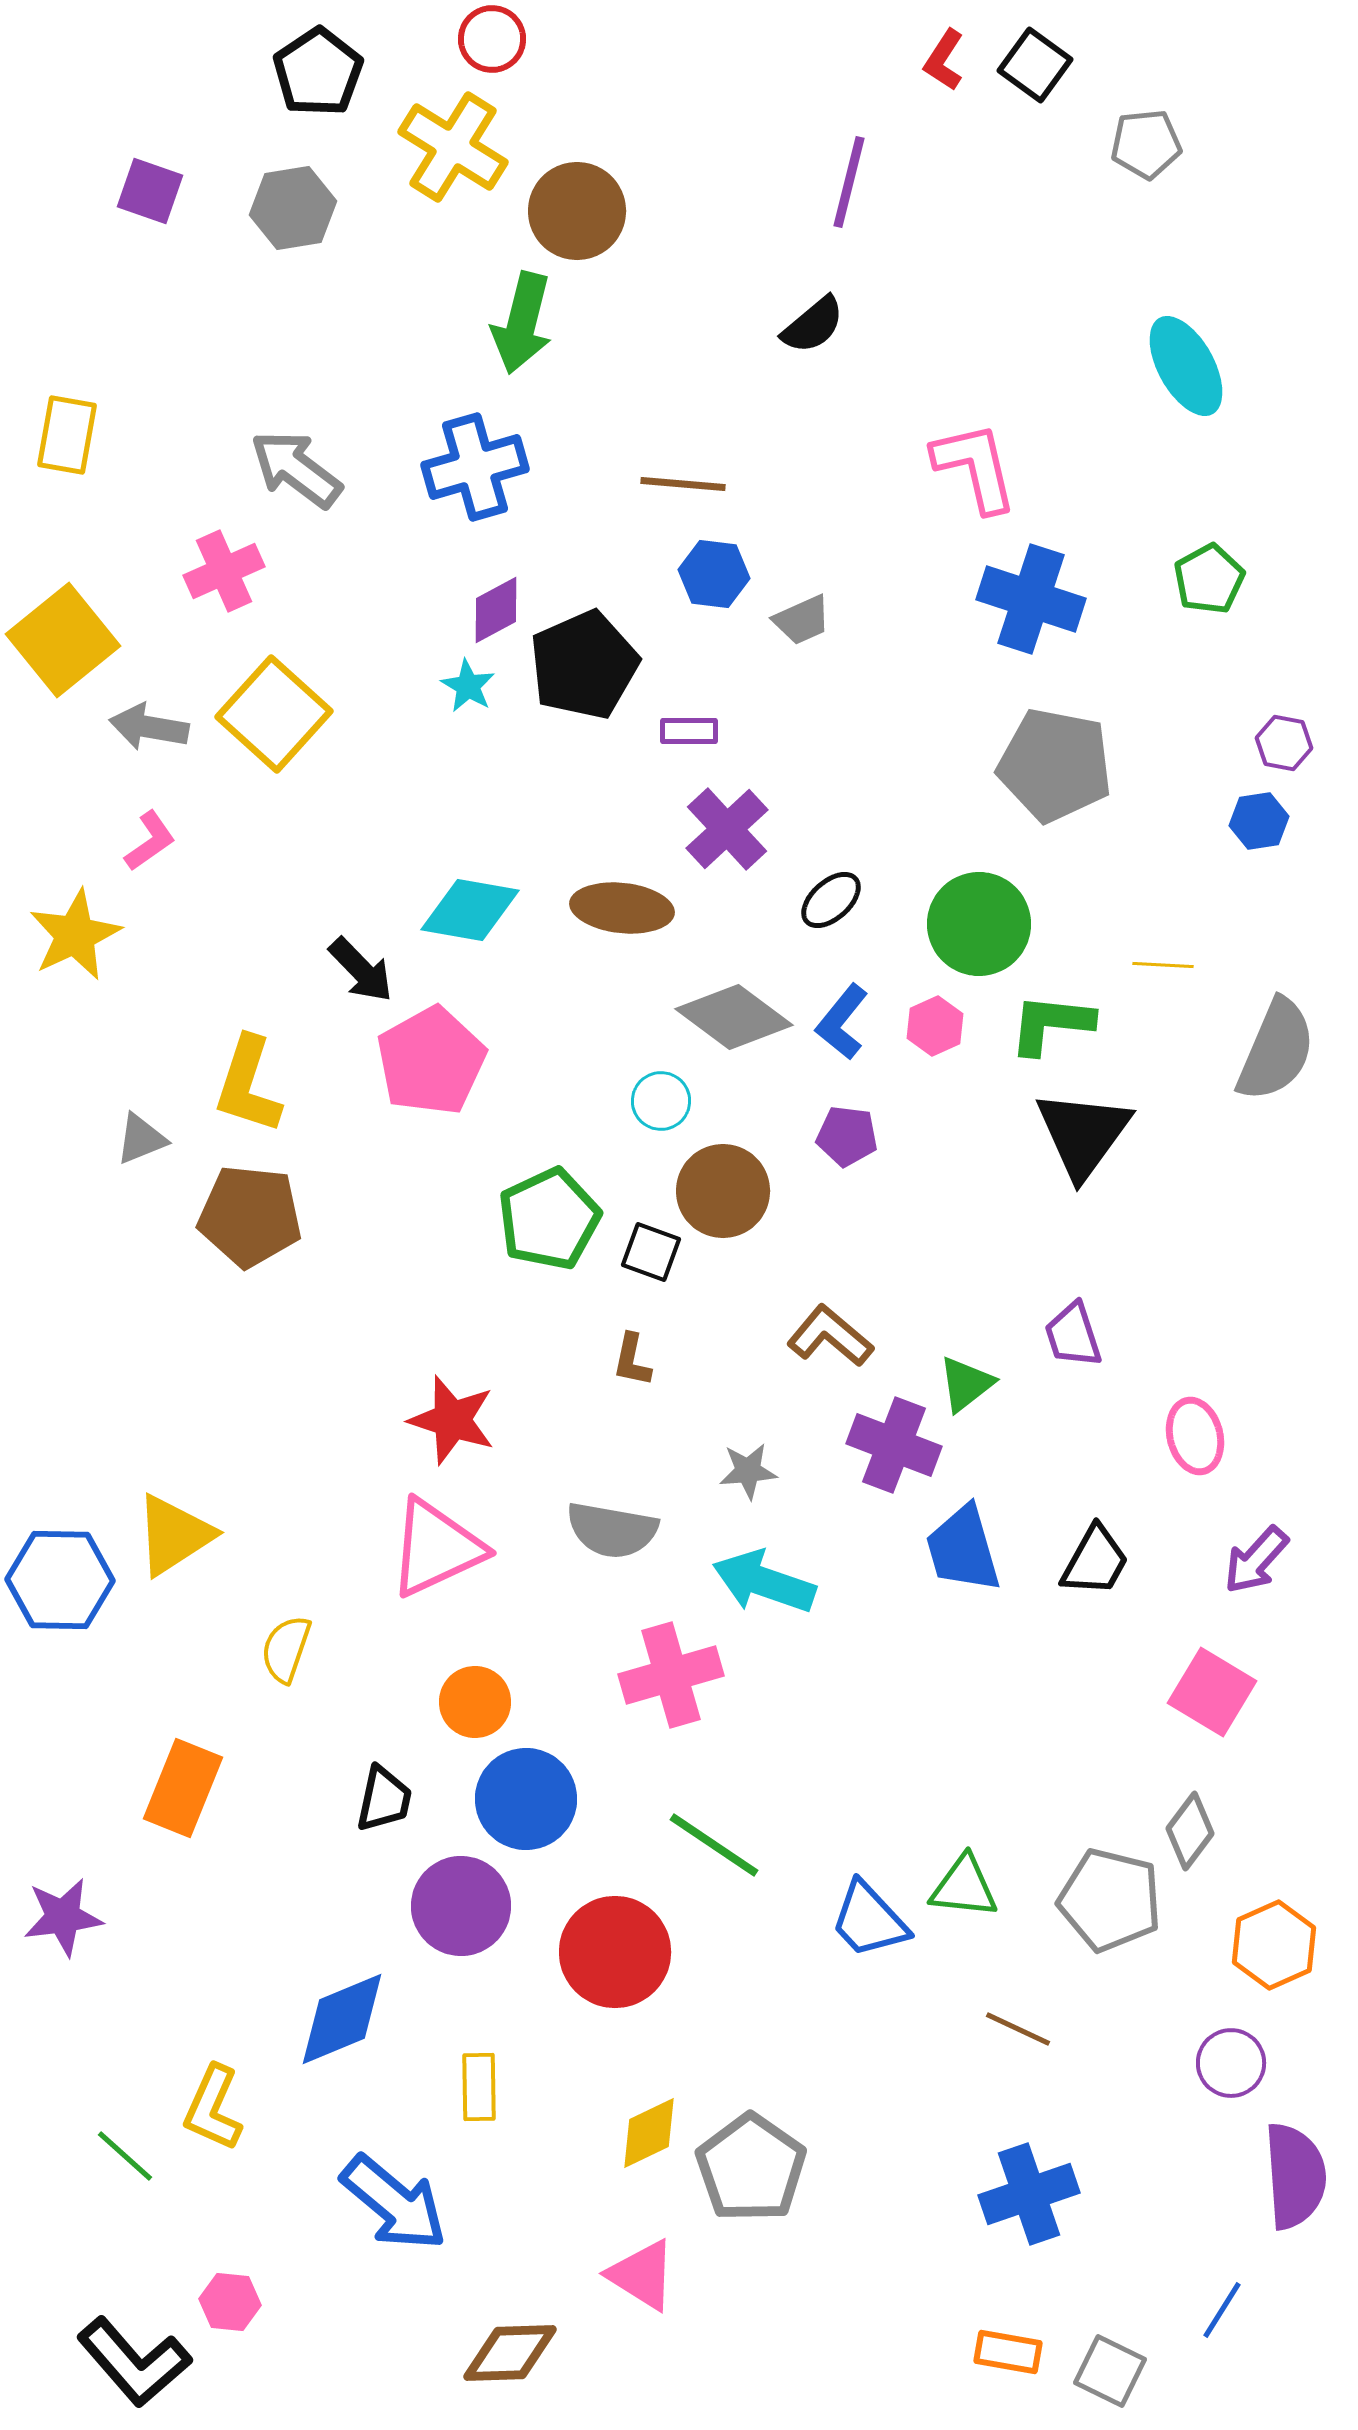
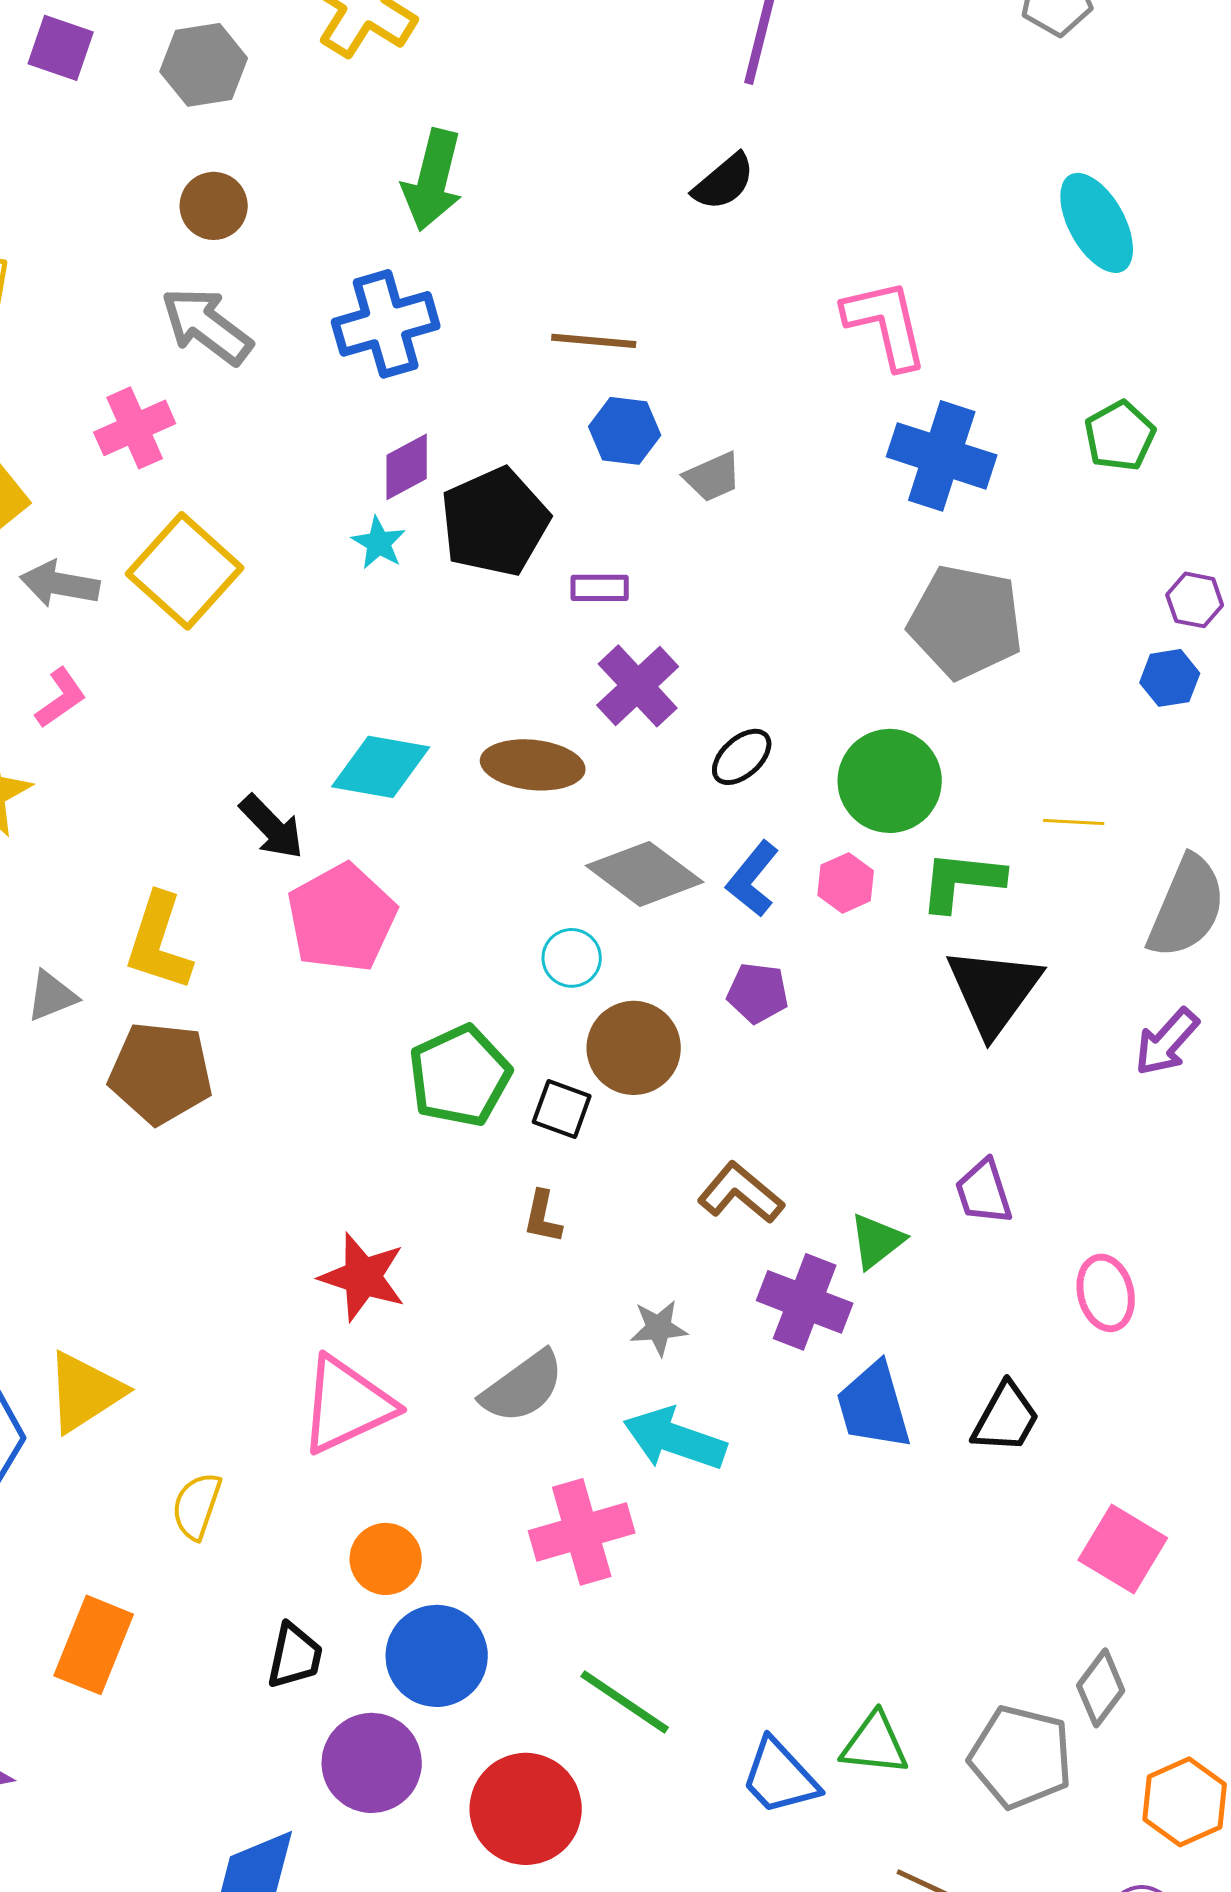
brown circle: (577, 211) -> (214, 206), moved, size x0.7
gray semicircle: (612, 1530) -> (523, 1387), turned -46
purple arrow: (1256, 1560) -> (1167, 1042), moved

